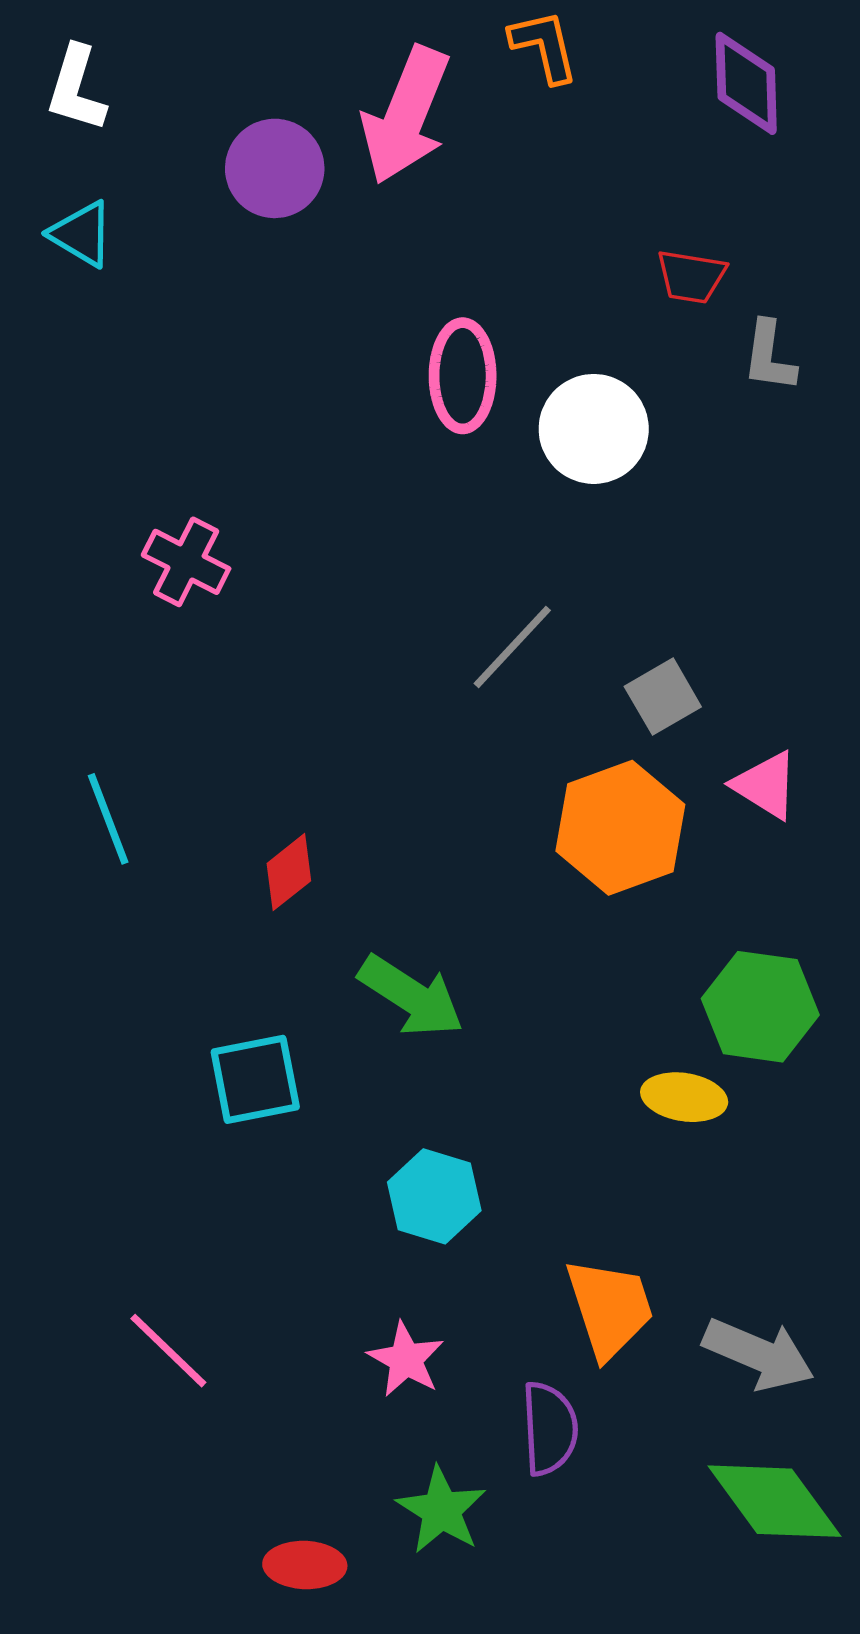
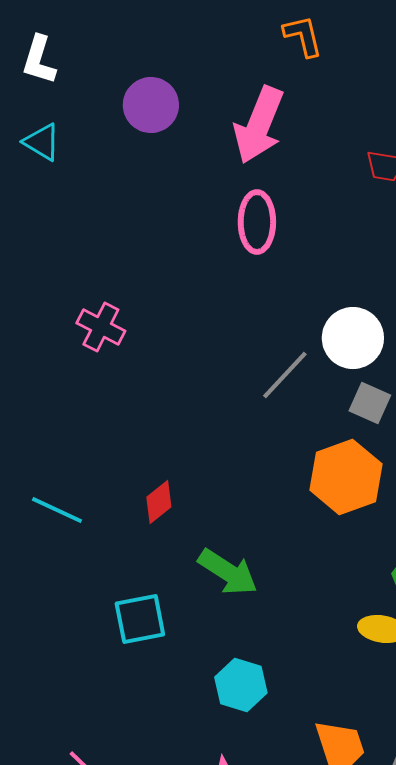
pink arrow: (406, 115) -> (259, 125), moved
white circle: (594, 429) -> (353, 338), moved
gray square: (663, 697) -> (370, 403), turned -36
cyan line: (108, 819) -> (57, 510), moved, turned -44

